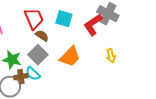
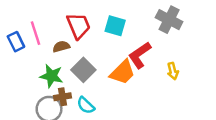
red L-shape: (93, 25) -> (140, 55), moved
brown semicircle: (42, 36) -> (61, 47), moved, turned -48
cyan semicircle: (33, 74) -> (86, 105), moved

